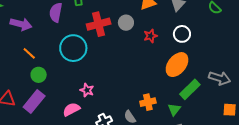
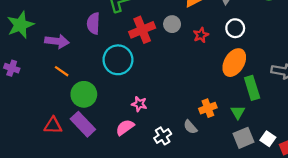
orange line: (29, 53) -> (62, 71), moved
green circle: (39, 75) -> (84, 94), size x1.5
green rectangle: (190, 89) -> (252, 88), turned -55
purple rectangle: (34, 101) -> (83, 124), turned -75

